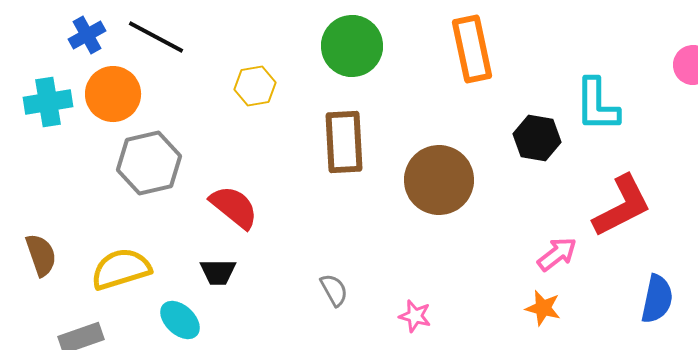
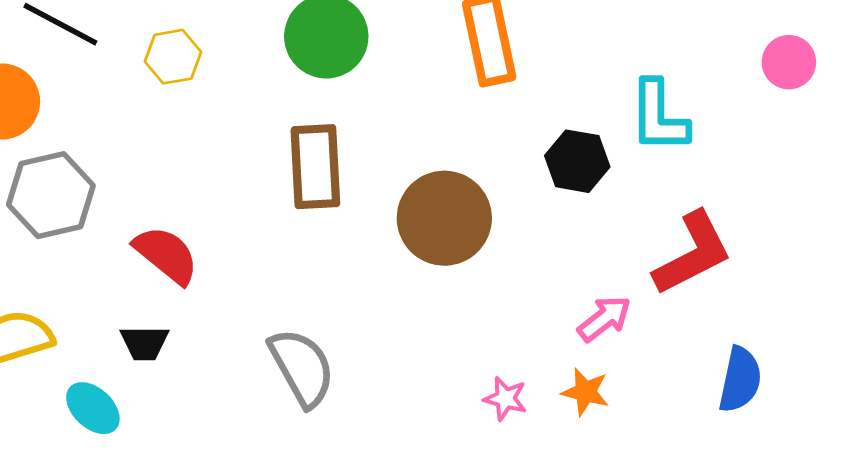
yellow hexagon: (255, 86) -> (173, 57), moved
gray semicircle: (334, 290) -> (302, 367), size x1.8
pink star: (415, 316) -> (505, 399), moved

